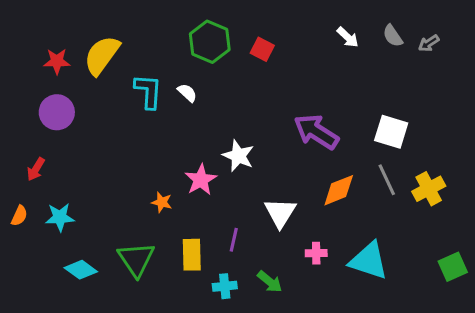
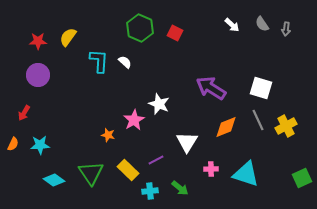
gray arrow: (429, 43) -> (286, 29), turned -48
yellow semicircle: (102, 55) -> (68, 37), size x0.7
purple line: (234, 240) -> (156, 160), turned 49
yellow rectangle: (192, 255) -> (128, 170), turned -45

